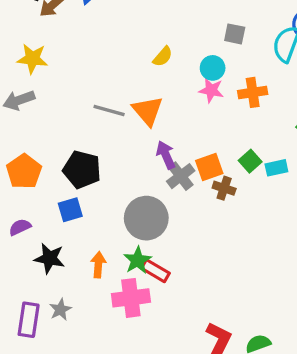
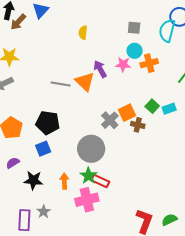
yellow semicircle: (163, 57) -> (83, 33), moved, turned 152
cyan circle: (213, 68) -> (135, 51), moved
purple arrow: (166, 155) -> (100, 69), moved

